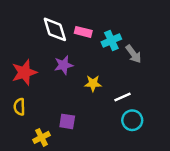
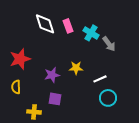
pink rectangle: (83, 32) -> (68, 26), turned 56
cyan cross: (111, 40) -> (91, 33), turned -35
purple star: (64, 65) -> (52, 75), moved
yellow cross: (41, 137) -> (34, 112), turned 32

